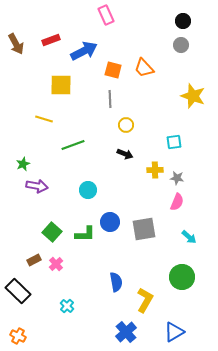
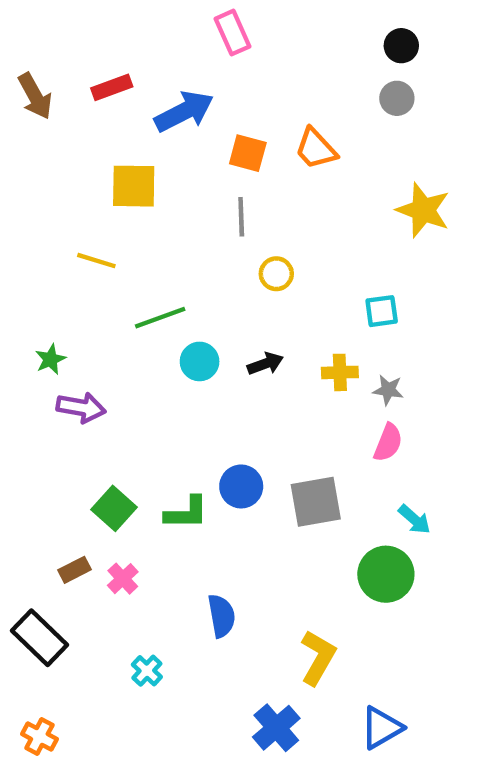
black arrow: (125, 154) -> (265, 364), moved, turned -42
cyan circle: (88, 190) -> (200, 361), moved
green circle: (182, 277) -> (386, 574), moved
blue semicircle: (116, 282) -> (221, 616), moved

